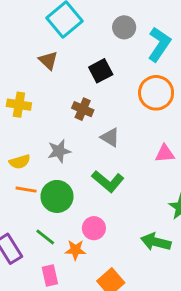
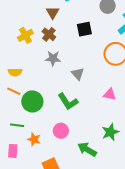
yellow cross: (19, 105) -> (25, 35), turned 35
brown cross: (83, 109) -> (49, 34), moved
gray star: (59, 151) -> (53, 58), moved
pink circle: (94, 228) -> (61, 131), moved
green line: (45, 237) -> (17, 125), turned -48

